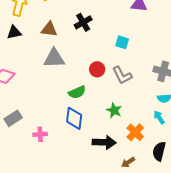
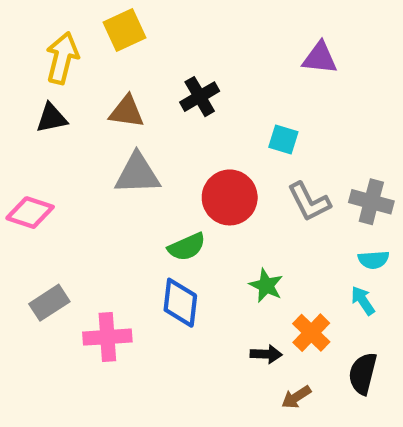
red circle: (97, 69) -> (230, 197), size x1.6
gray L-shape: (122, 75) -> (309, 202), moved
pink cross: (40, 134) -> (107, 337), size x1.5
black arrow: (104, 142) -> (266, 354), moved, size x0.6

